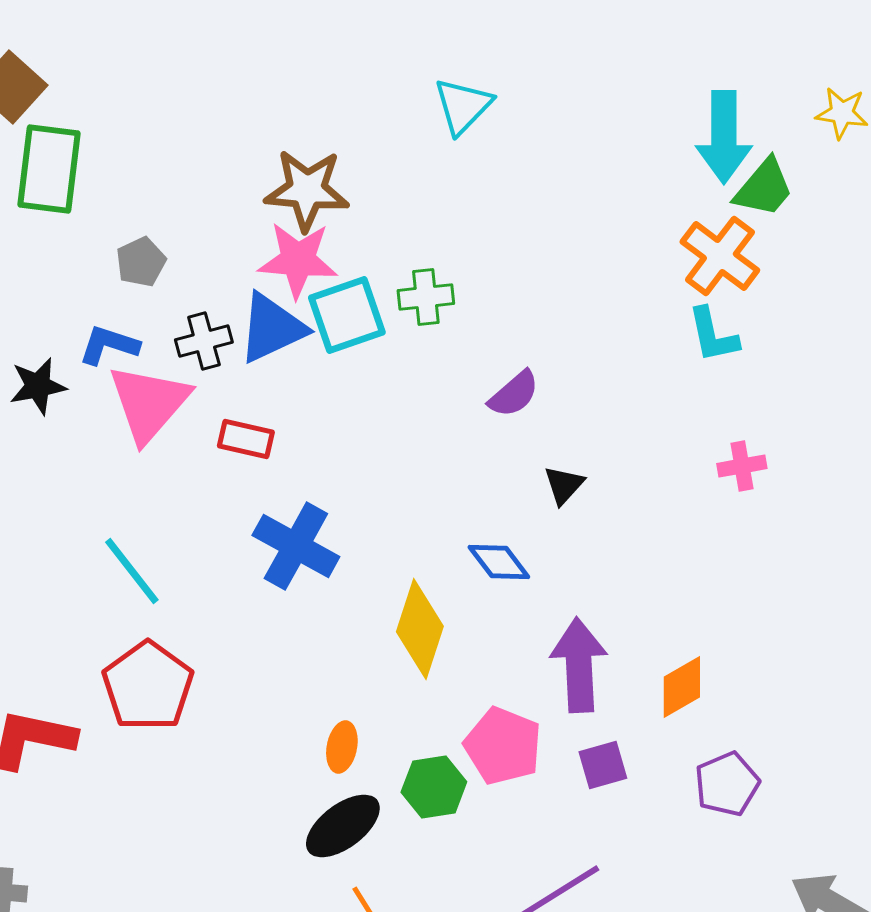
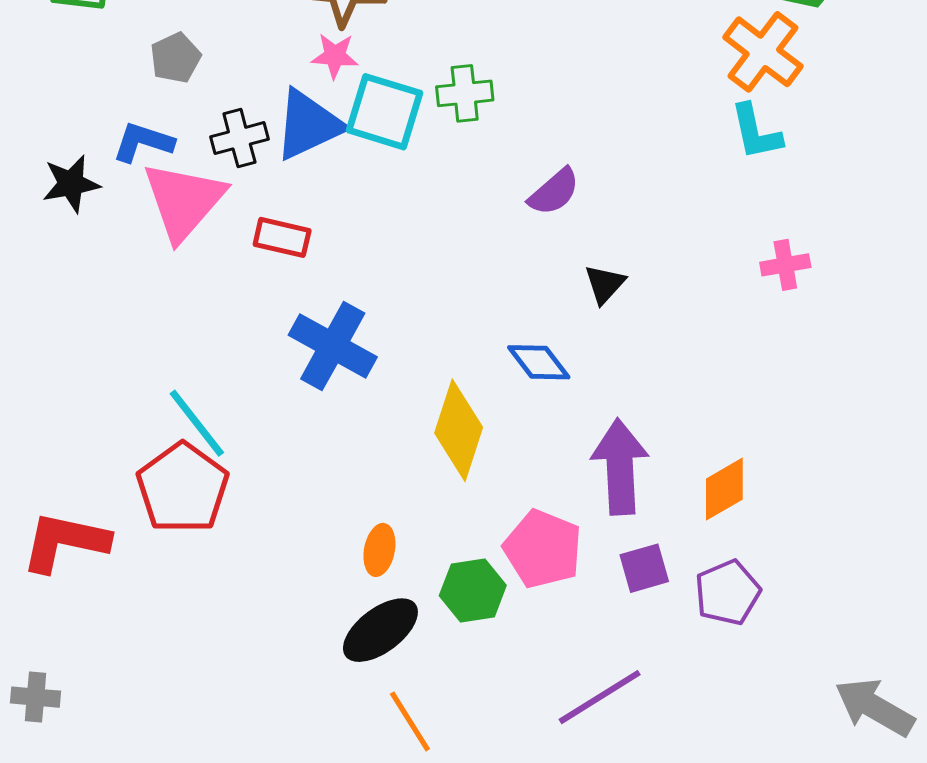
pink star: (298, 260) -> (335, 56), size x0.6
cyan square: (347, 315) -> (385, 112), turned 36
cyan line: (132, 571) -> (197, 423), moved
purple pentagon: (727, 784) -> (727, 593), moved

